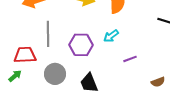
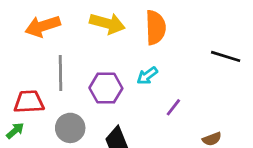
purple line: (130, 59) -> (173, 107), turned -32

